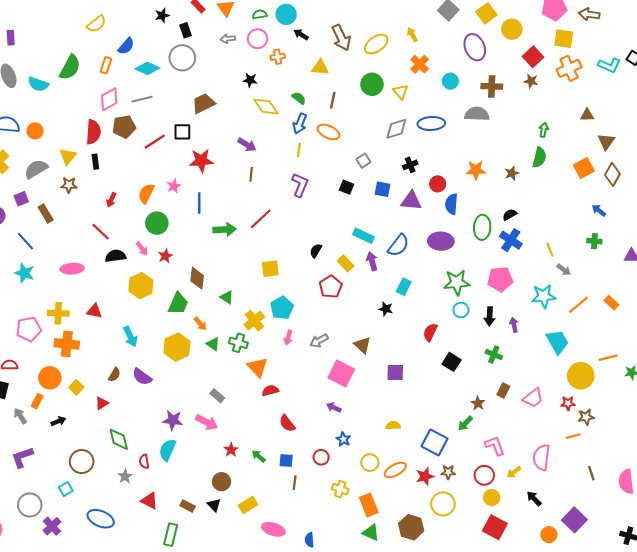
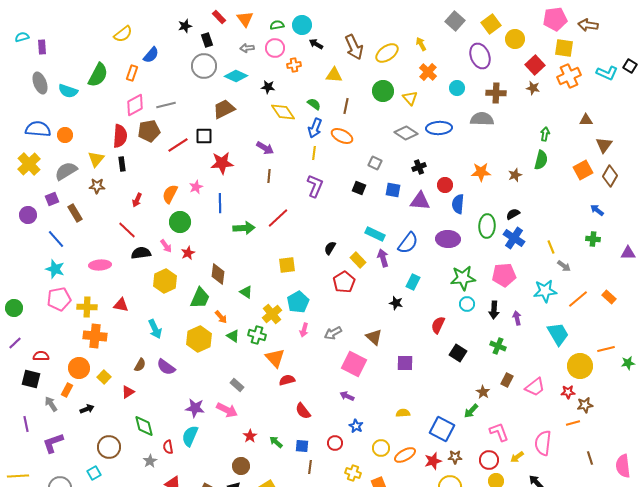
cyan diamond: (147, 68) -> (236, 76), moved
gray diamond: (396, 129) -> (406, 133), turned 50
gray square: (363, 161) -> (375, 163), turned -32
pink pentagon: (29, 329) -> (59, 299), moved

